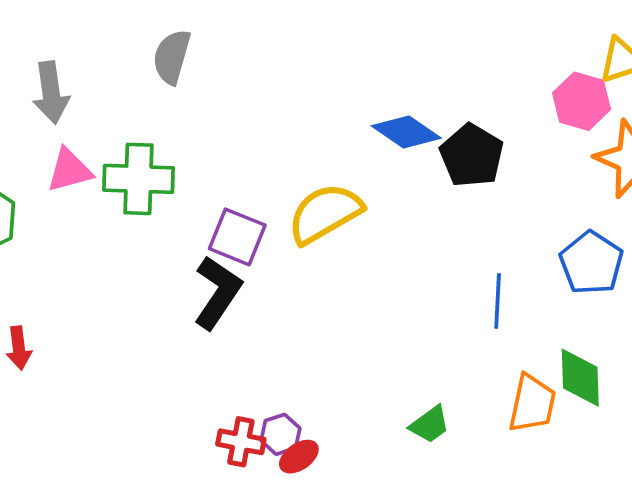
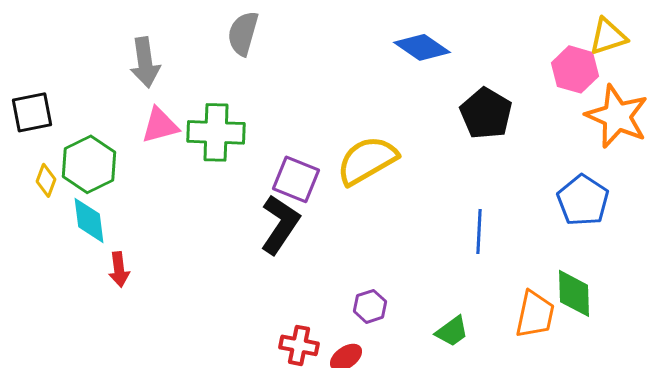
blue diamond: (406, 132) -> (422, 47), moved
blue line: (498, 301) -> (479, 231), moved
purple hexagon: (280, 434) -> (370, 306), moved

